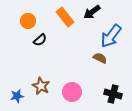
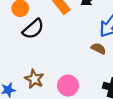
black semicircle: (40, 40) -> (33, 29), size x1.5

